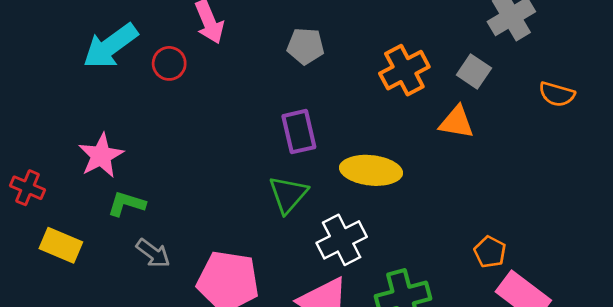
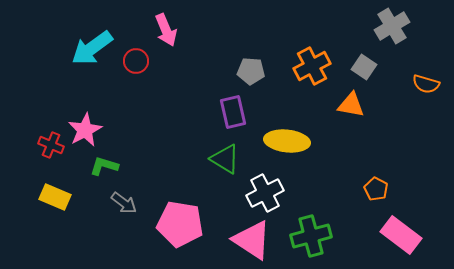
gray pentagon: (306, 46) -> (251, 71), moved
red cross: (27, 188) -> (51, 145), moved
green triangle: (288, 194) -> (225, 159), turned -40
orange pentagon: (490, 252) -> (376, 189), moved

